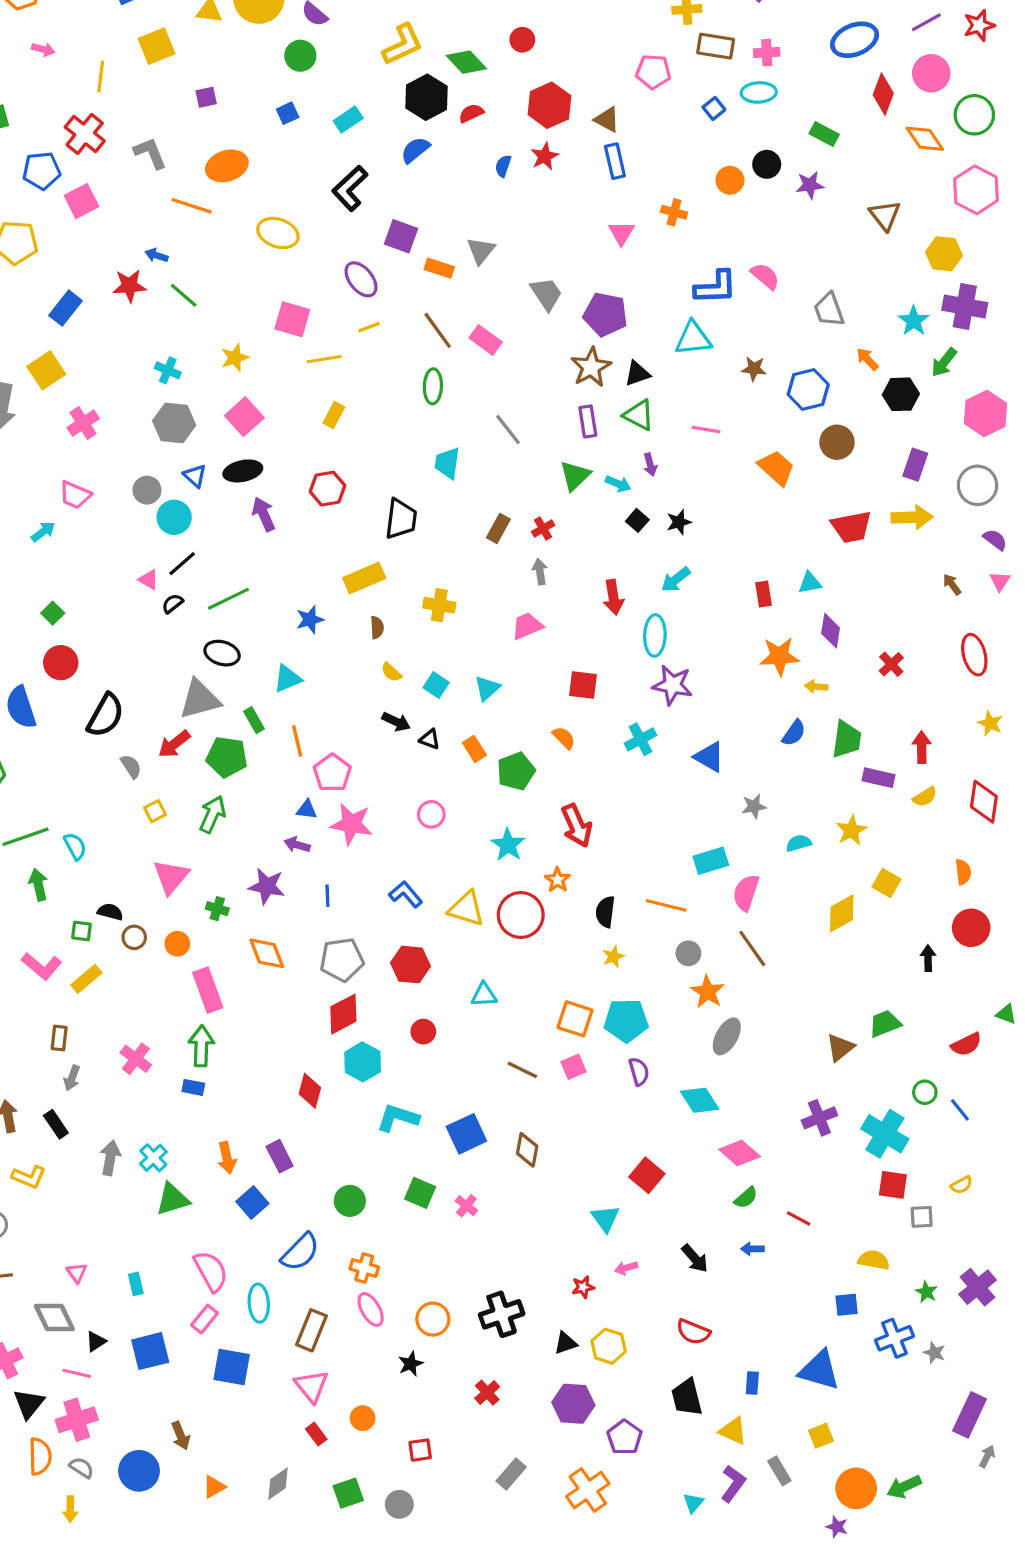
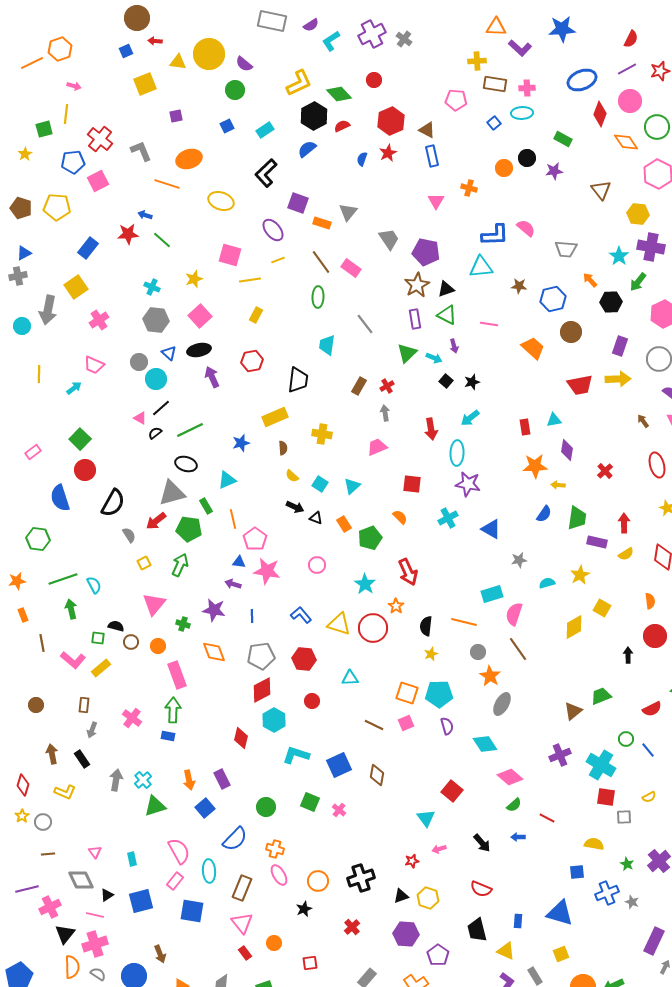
yellow line: (101, 76) -> (66, 114), moved
gray trapezoid: (829, 310) -> (566, 249), turned -65
green square: (53, 613) -> (80, 439), size x1.5

